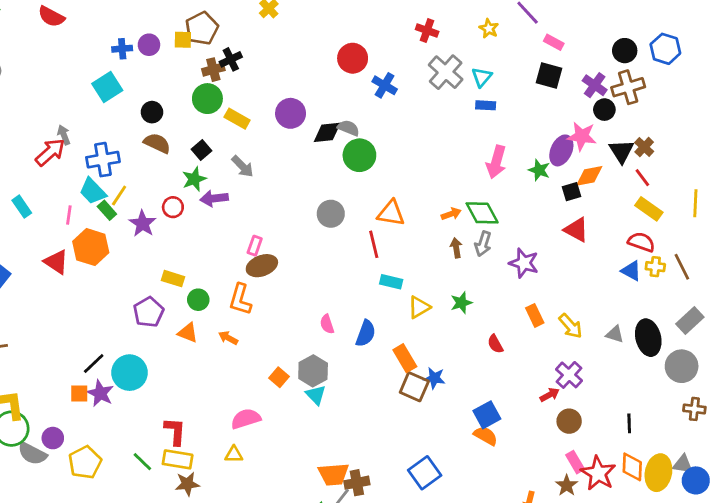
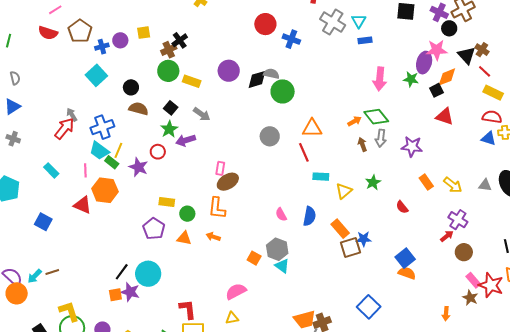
brown pentagon: (202, 28) -> (80, 31), moved
brown square: (414, 387) -> (350, 248), turned -30

